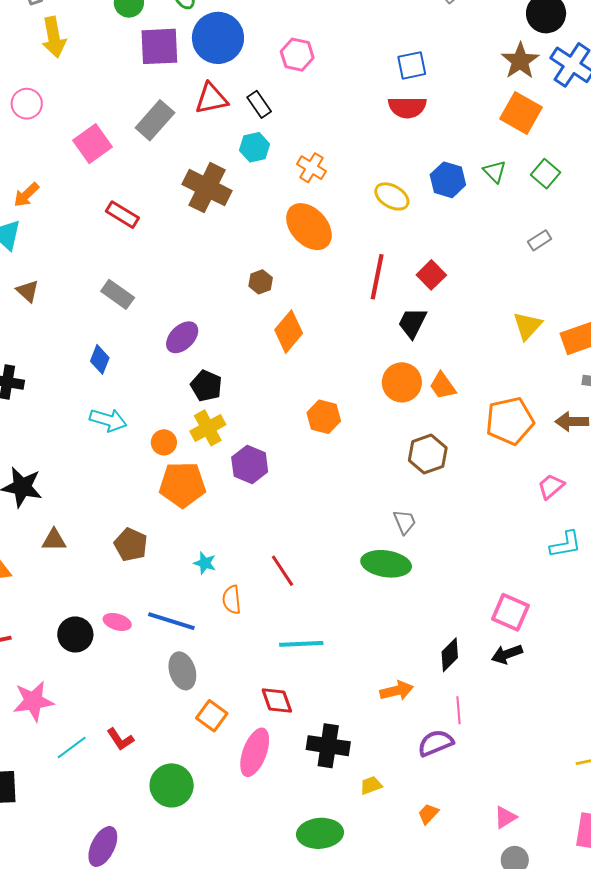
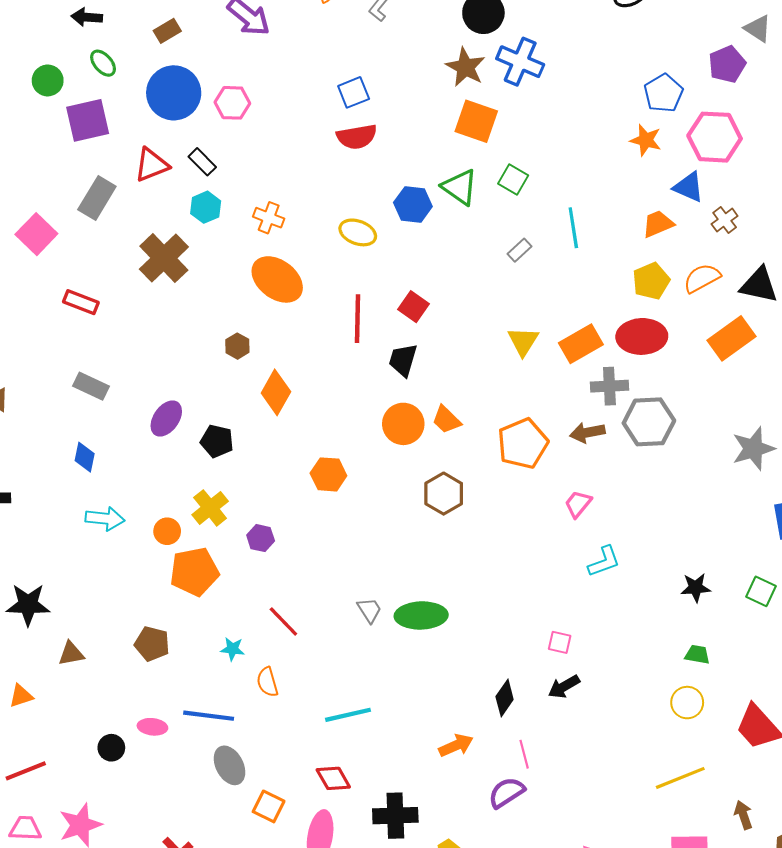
blue circle: (218, 38) -> (174, 93), moved
green triangle: (495, 172) -> (460, 187), size x1.5
brown cross: (207, 188) -> (164, 258), turned 30
black pentagon: (206, 386) -> (217, 441), moved
purple hexagon: (250, 465) -> (261, 538), size x0.7
gray trapezoid: (405, 522) -> (369, 610), moved
red line: (283, 571) -> (283, 622), moved
pink square: (510, 612) -> (560, 642), size x0.6
black circle: (75, 634) -> (111, 748), size x0.7

